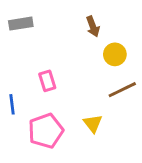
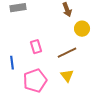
brown line: (122, 90) -> (67, 53), moved

